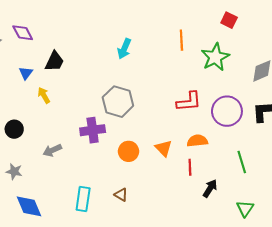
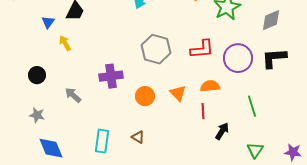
gray hexagon: (118, 102) -> (156, 49), moved
gray arrow: (52, 150) -> (73, 95), turned 66

